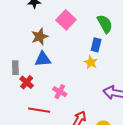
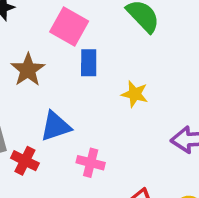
blue rectangle: (96, 45) -> (89, 63), moved
blue triangle: (43, 59) -> (56, 126), moved

